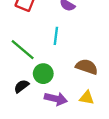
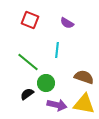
yellow triangle: (87, 98) -> (84, 104), size x1.6

